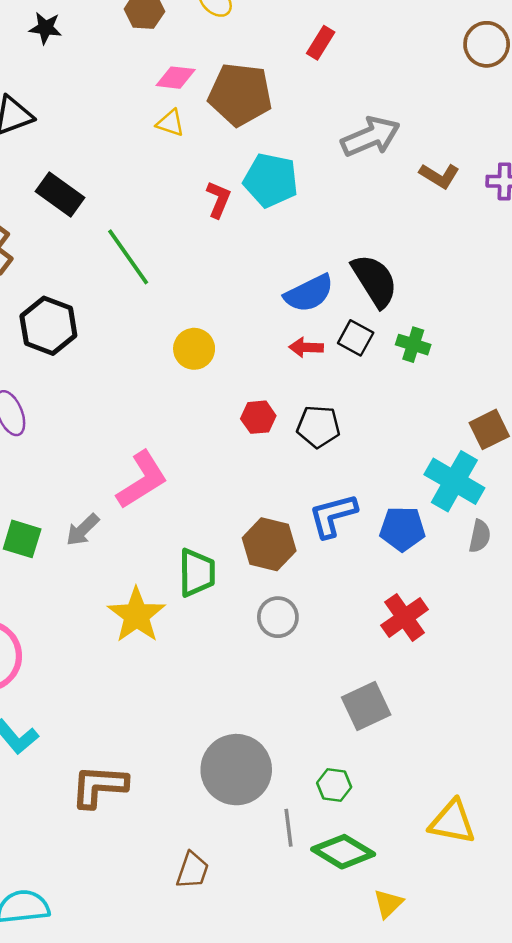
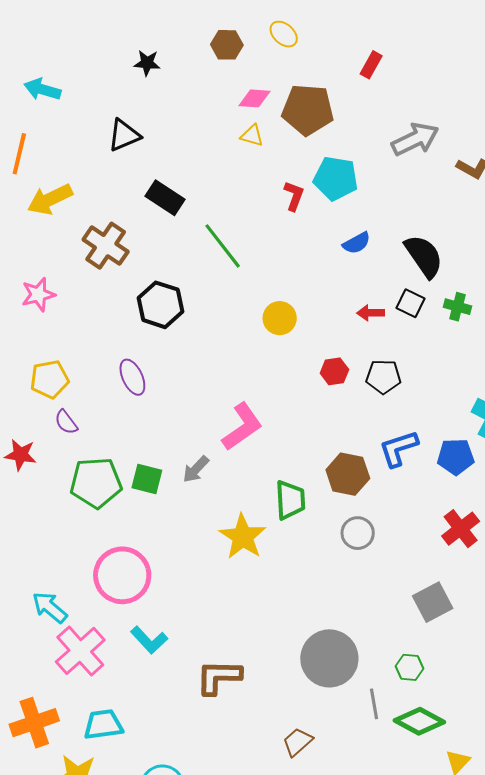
blue semicircle: (309, 293) -> (357, 243), moved, size x0.7
brown trapezoid: (192, 870) -> (298, 742), turned -148

